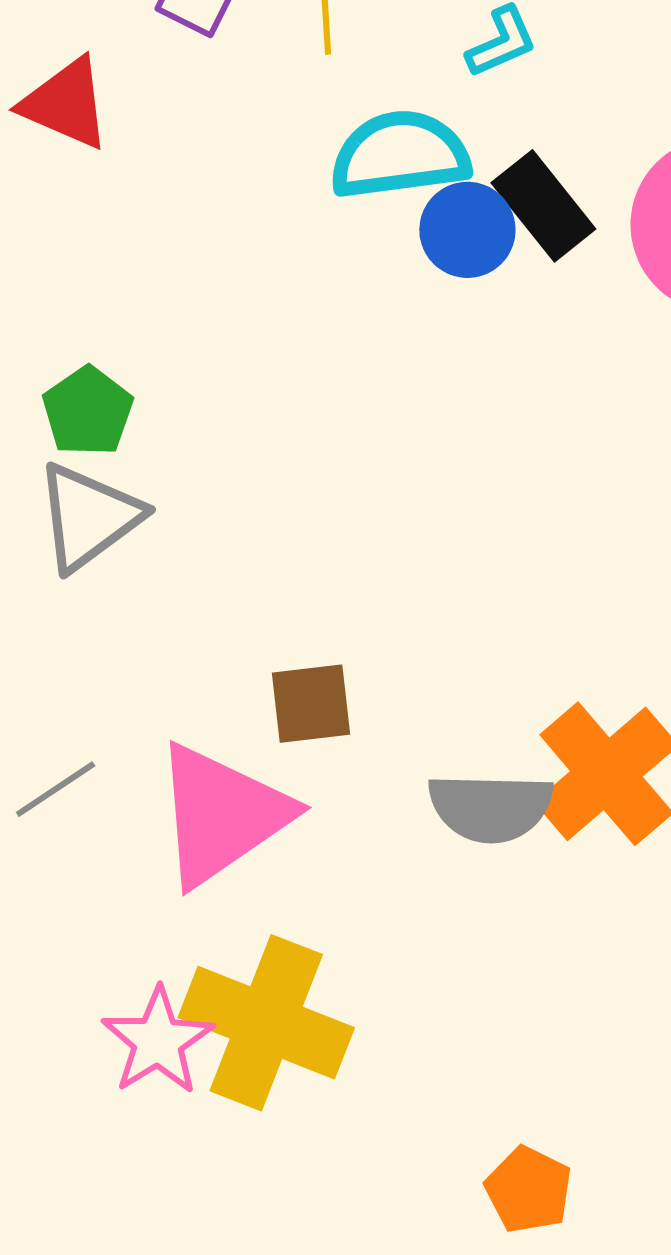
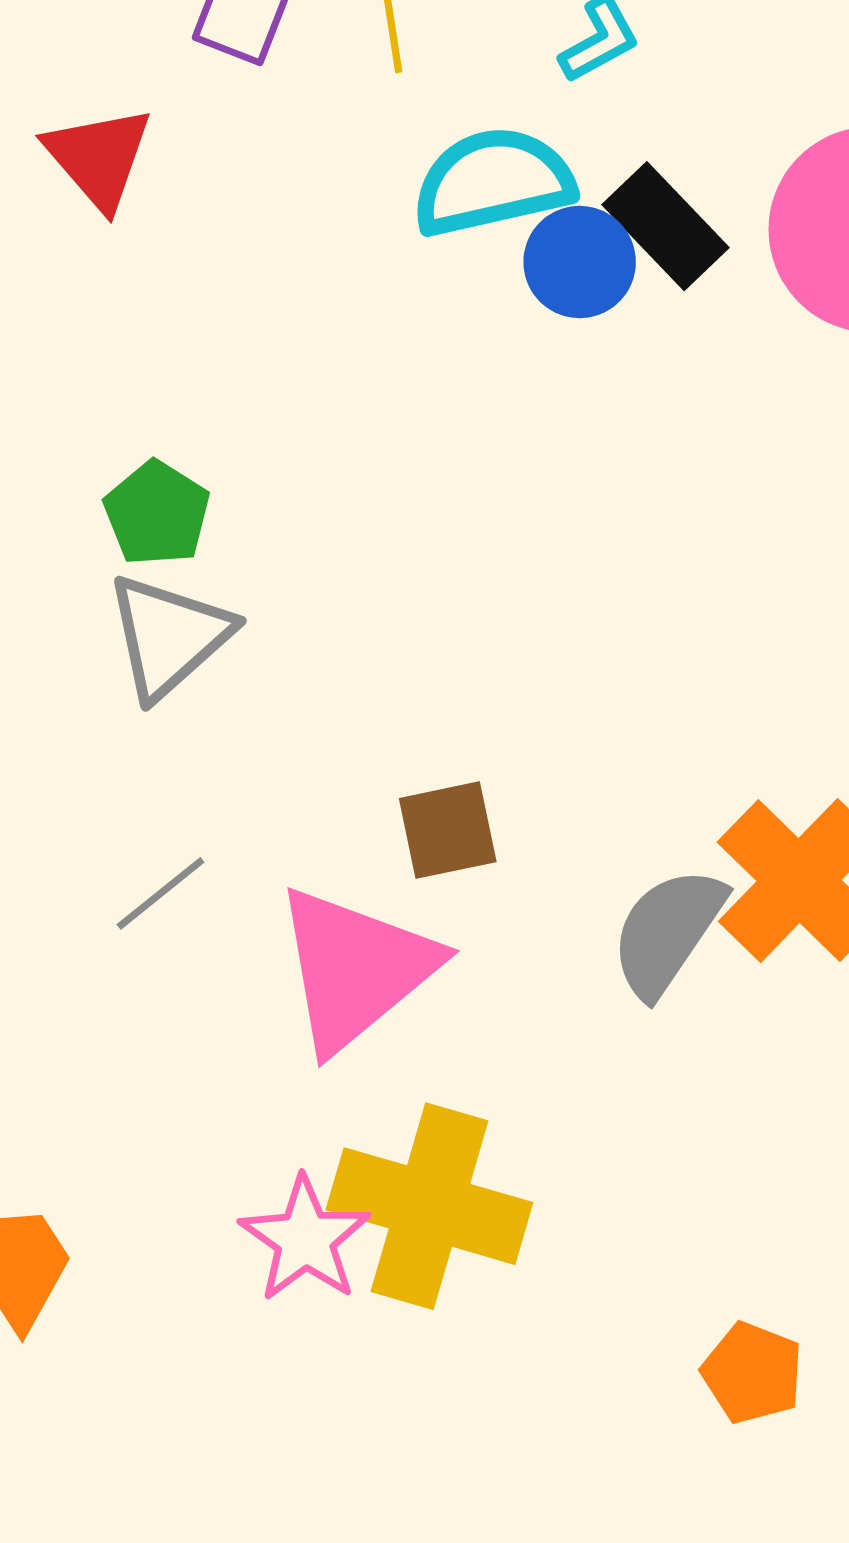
red triangle: (66, 104) -> (99, 158), turned 31
gray line: (56, 789) -> (161, 893), moved
gray semicircle: (490, 807) -> (668, 932), turned 128

